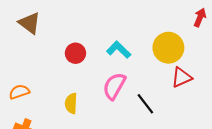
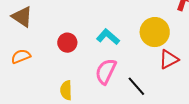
orange semicircle: (19, 92) -> (21, 56), moved

